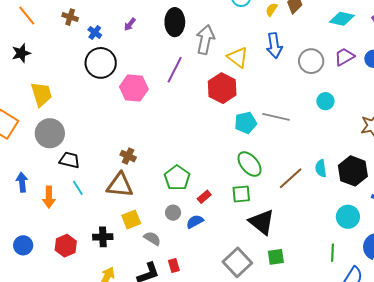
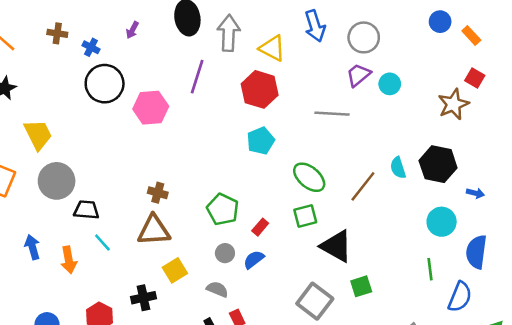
purple trapezoid: (344, 57) -> (358, 75), moved
cyan pentagon: (246, 123) -> (261, 141), moved
gray semicircle: (152, 238) -> (217, 289), moved

